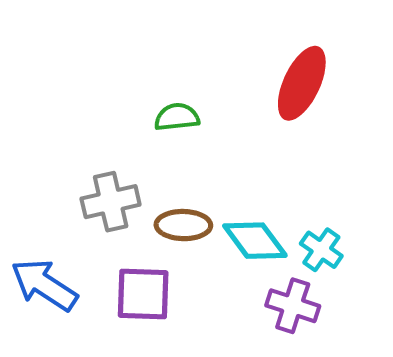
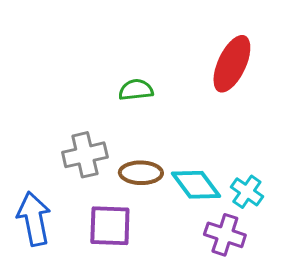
blue arrow: (44, 285) -> (34, 219), turned 46

